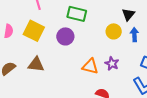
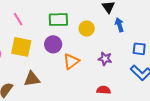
yellow circle: (114, 31) -> (87, 29), moved
orange triangle: (90, 66) -> (71, 61), moved, turned -36

